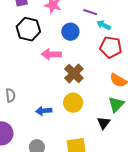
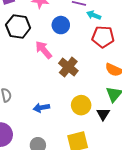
pink arrow: (51, 54) -> (44, 50), turned 54
yellow circle: (73, 103) -> (81, 105), moved

